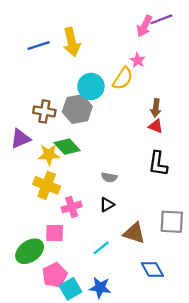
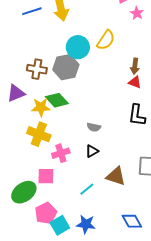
pink star: (138, 60) -> (137, 13), moved
blue diamond: (152, 269) -> (132, 221), moved

